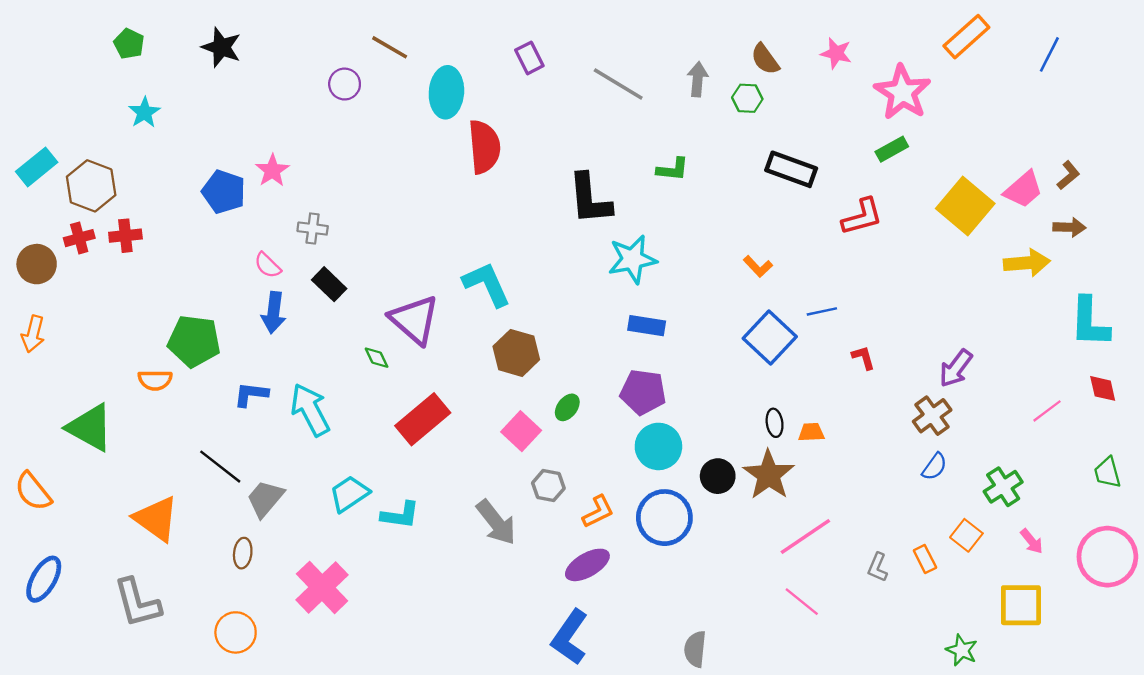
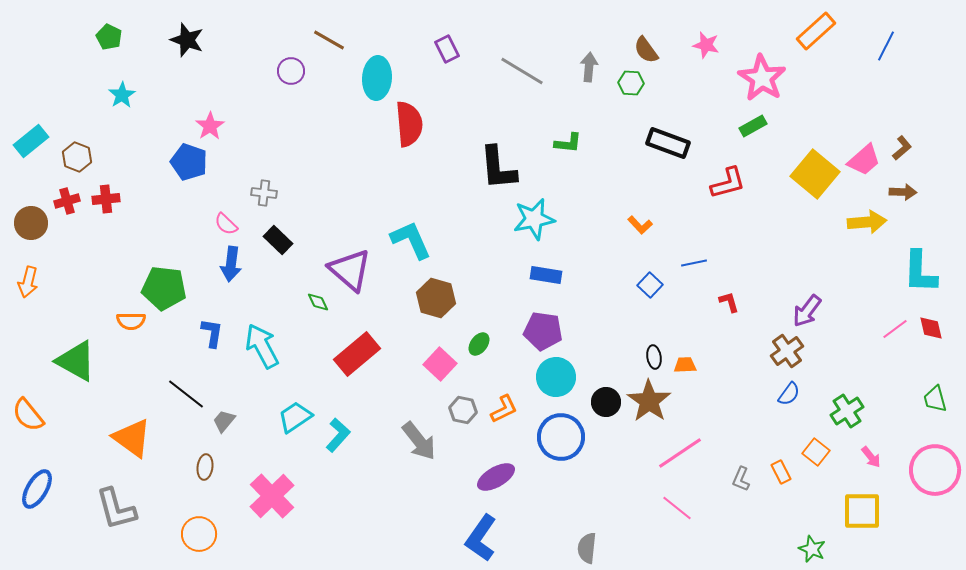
pink star: (272, 170) -> (210, 126), moved
brown hexagon: (91, 186) -> (77, 157), size x0.7
blue square: (770, 338) -> (650, 285), size x0.6
blue L-shape: (251, 394) -> (212, 333), turned 92
pink line: (1047, 411) -> (895, 329), moved
gray trapezoid: (265, 499) -> (224, 421), size x0.7
orange L-shape: (598, 512) -> (504, 409), moved
cyan L-shape: (400, 515) -> (338, 435), turned -56

